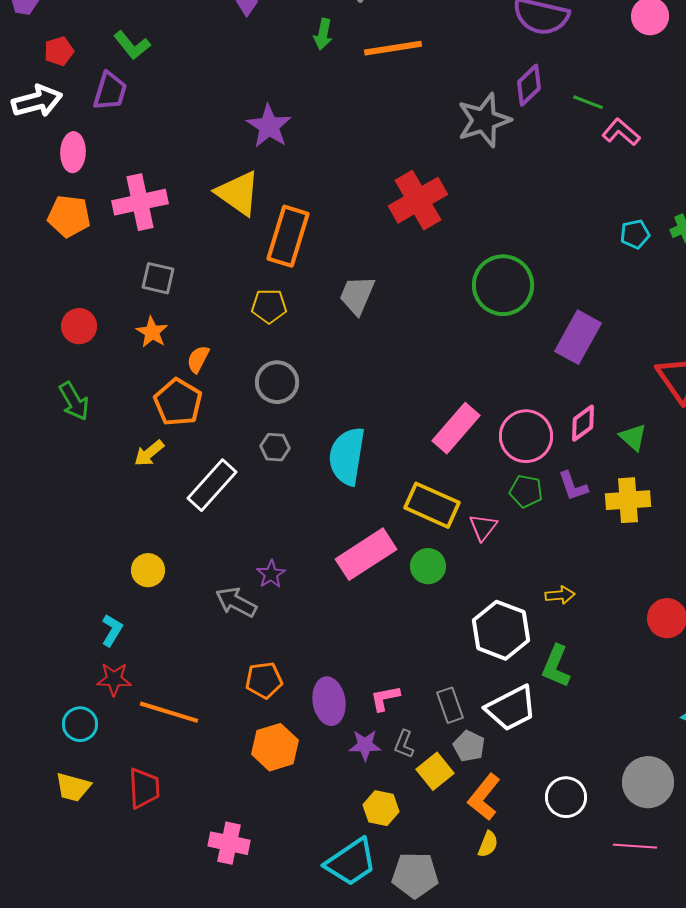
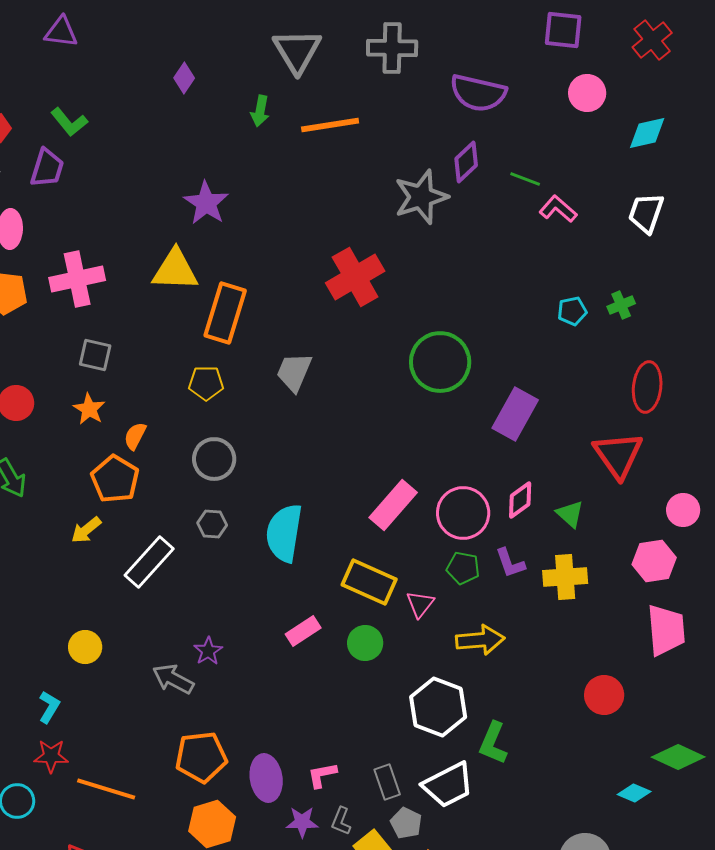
yellow triangle: (238, 193) -> (175, 270), turned -33
pink rectangle: (366, 554) -> (303, 631), size x0.6
yellow arrow: (560, 595) -> (480, 640), moved, size x1.6
orange pentagon: (264, 680) -> (201, 757), size x1.4

